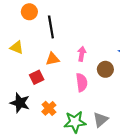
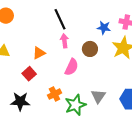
black line: (51, 27) -> (60, 19), moved
pink semicircle: (82, 82) -> (72, 67), turned 48
orange cross: (49, 108) -> (55, 94), moved, turned 32

